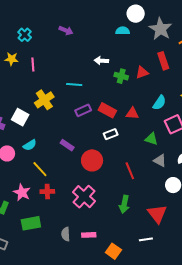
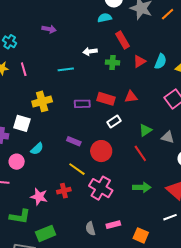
red rectangle: (163, 61) -> (123, 40), moved
red triangle: (142, 72) -> (139, 61), moved
cyan line: (74, 85) -> (66, 69), moved
yellow cross: (44, 100) -> (42, 101), turned 30
cyan semicircle: (159, 103) -> (161, 61), moved
purple rectangle: (83, 110) -> (82, 104), turned 35
green triangle: (151, 139) -> (145, 130), moved, turned -40
yellow line: (40, 169) -> (77, 169), moved
green arrow: (124, 204) -> (142, 187), turned -90
green rectangle: (31, 223) -> (46, 233), moved

